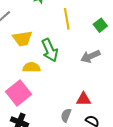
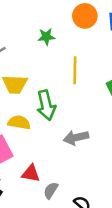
gray arrow: (90, 56) -> (76, 138), moved
red triangle: (83, 99) -> (31, 173), moved

